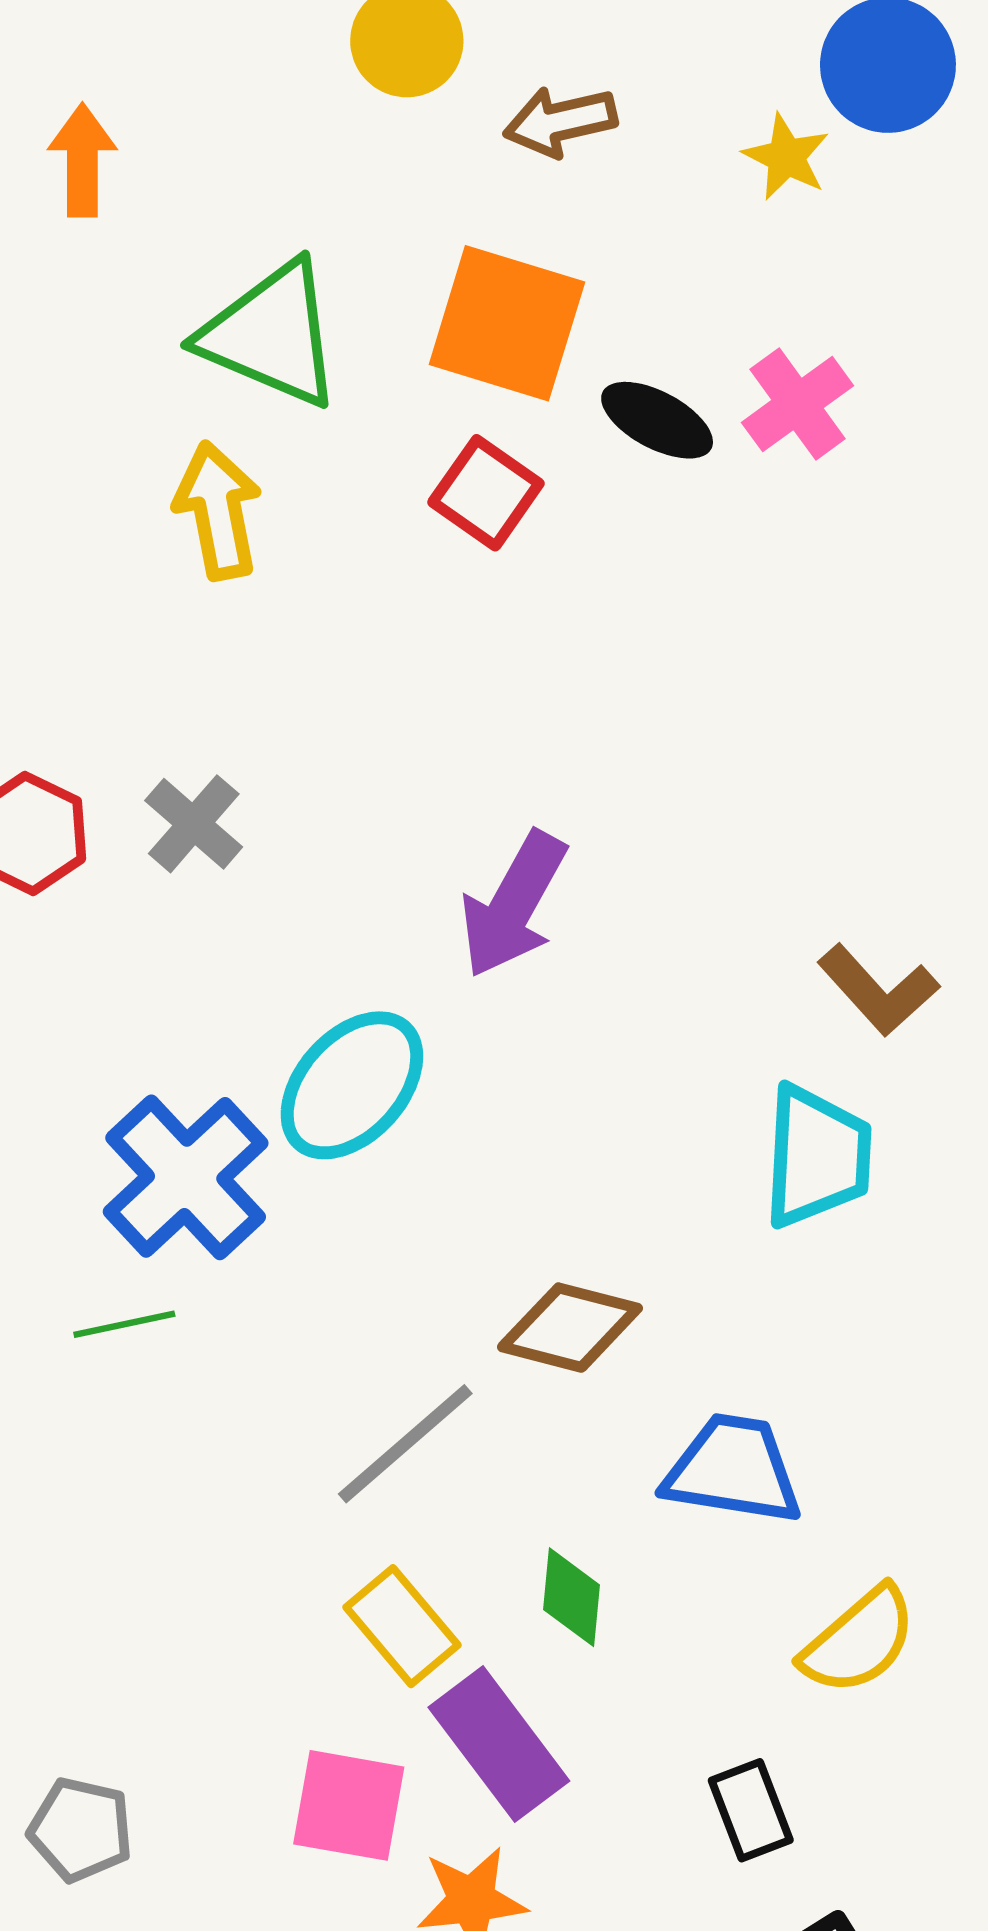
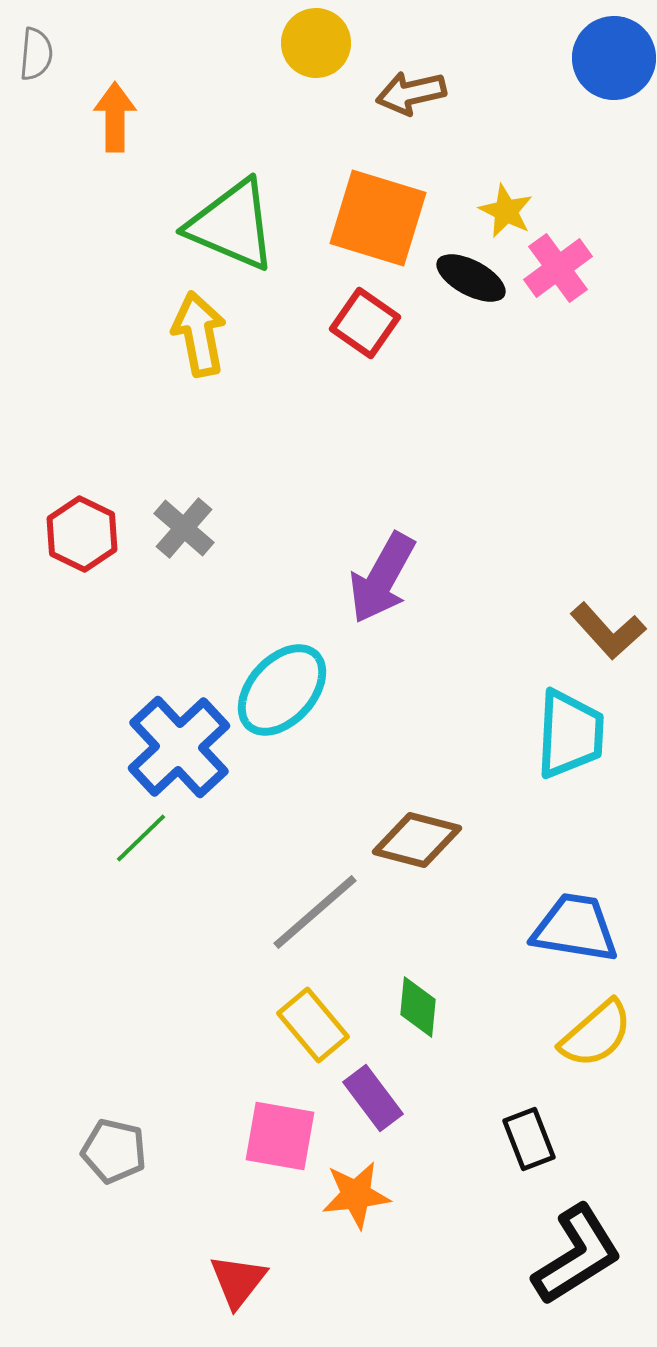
yellow star: (786, 157) -> (506, 211), moved
green line: (124, 1324) -> (141, 838), turned -32
blue trapezoid: (733, 1470) -> (575, 928), moved
purple rectangle: (499, 1744) -> (373, 1098), size x0.7

